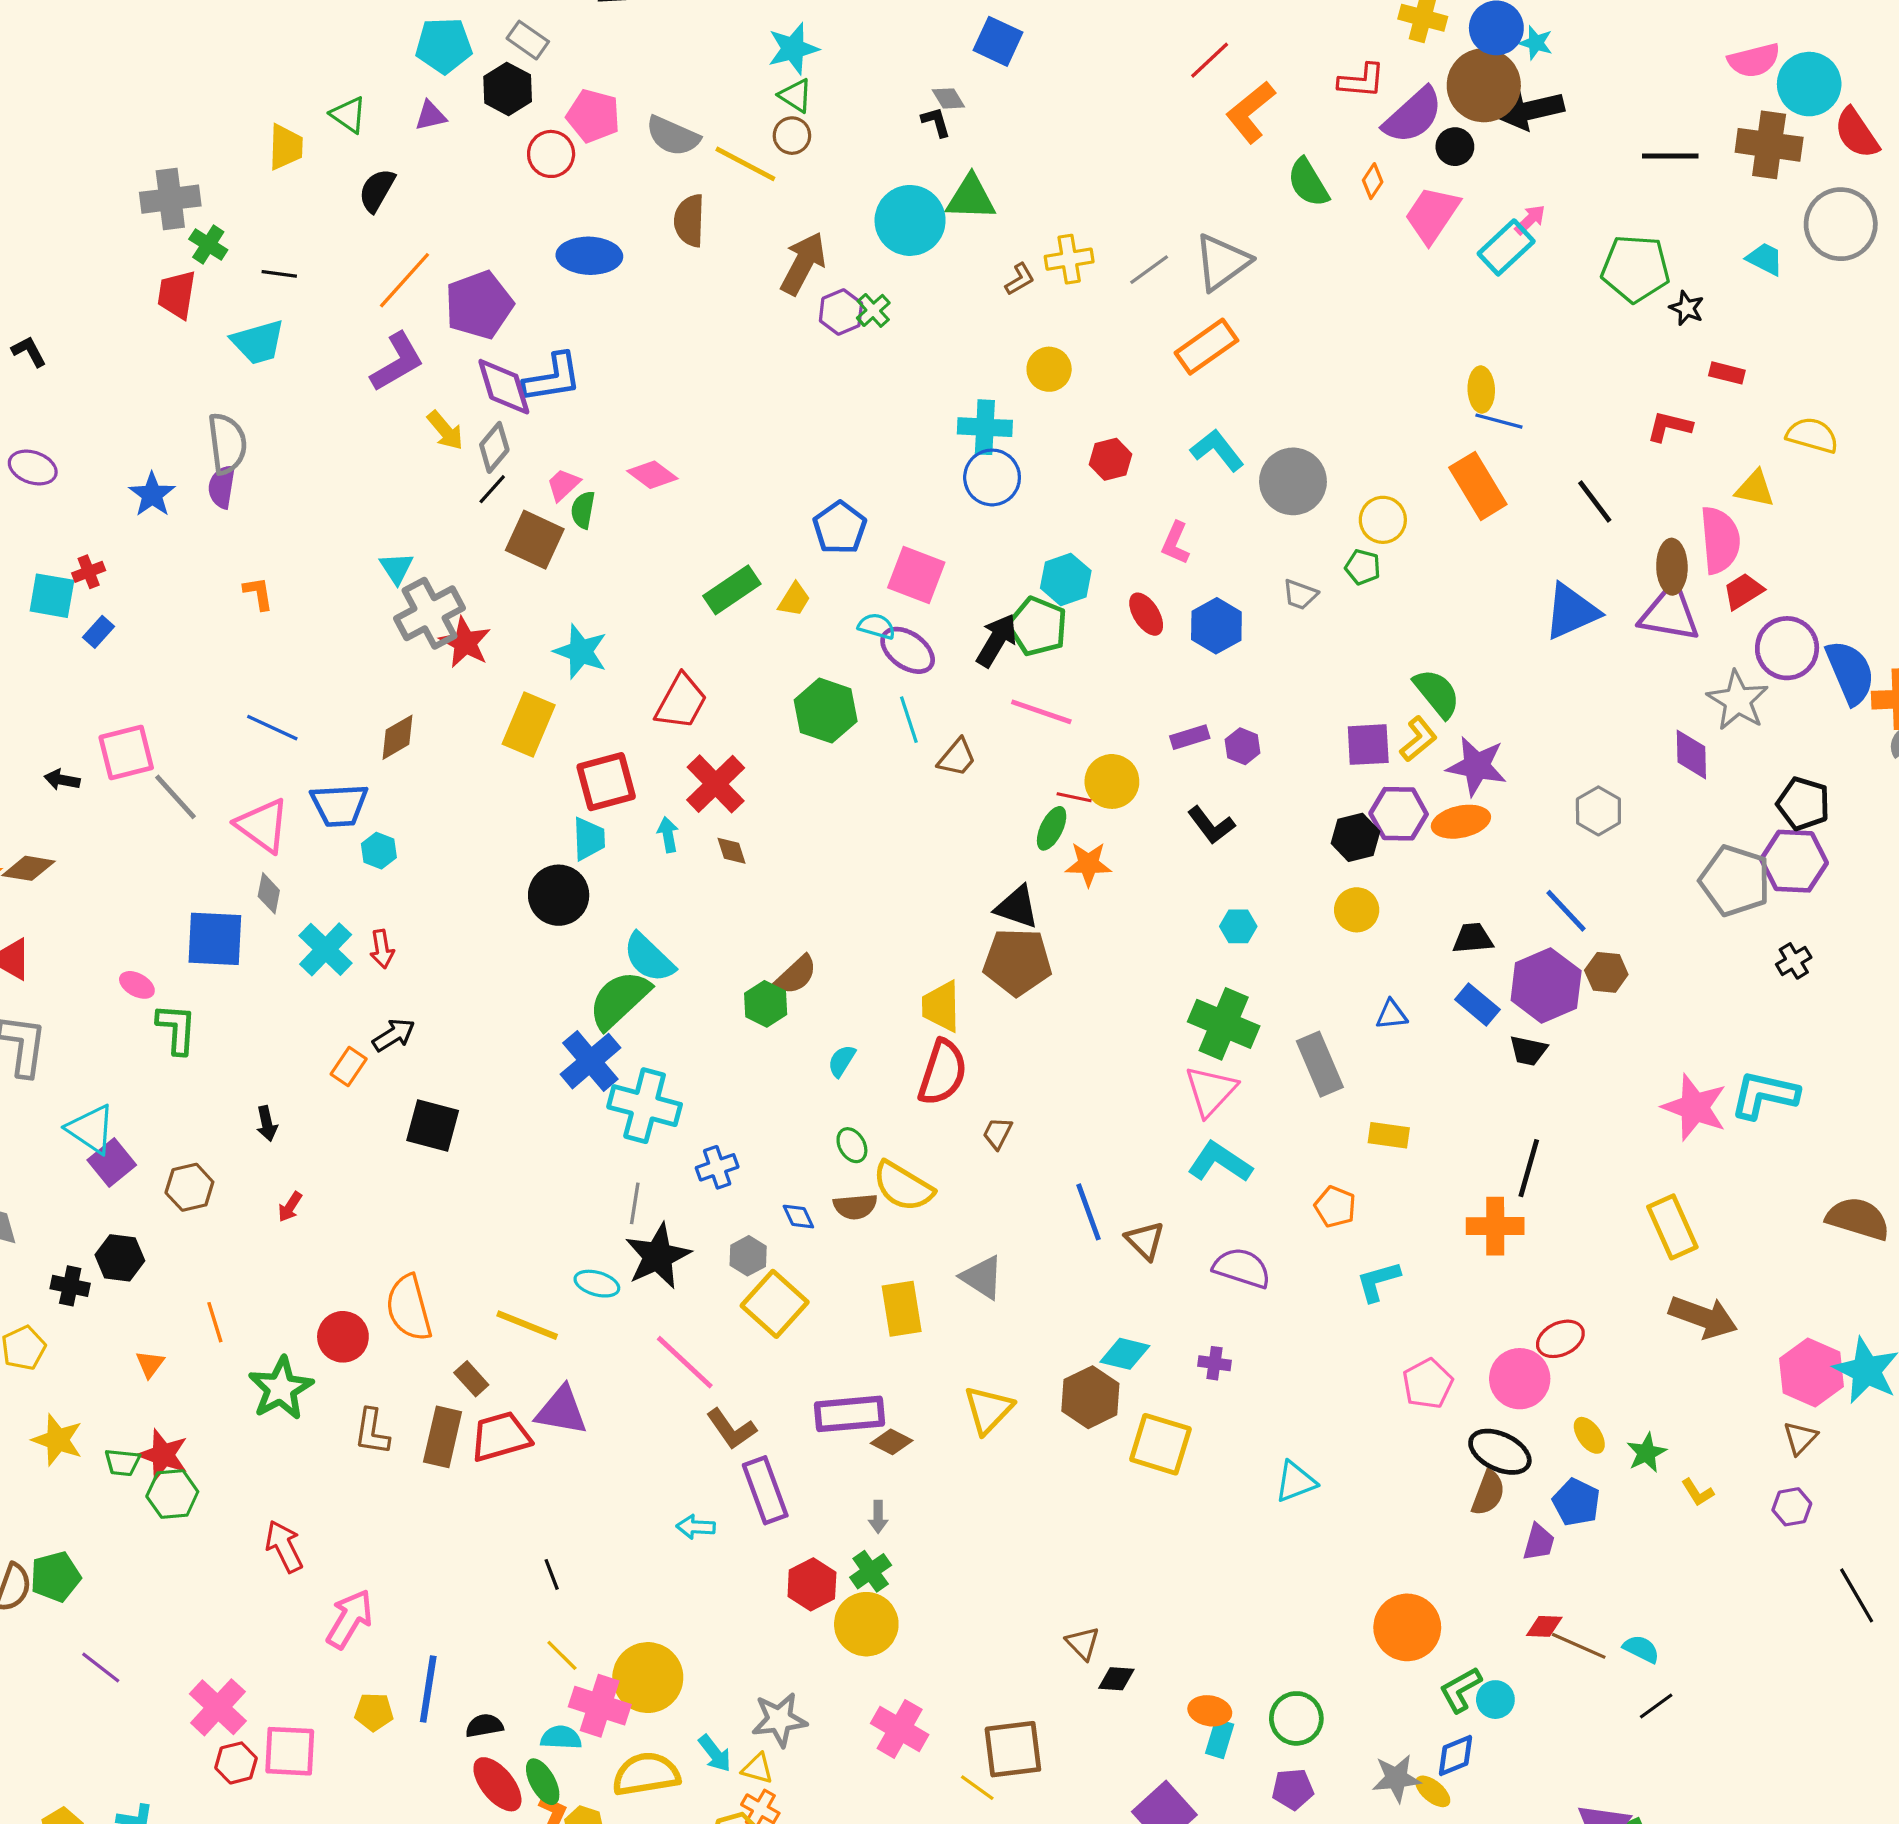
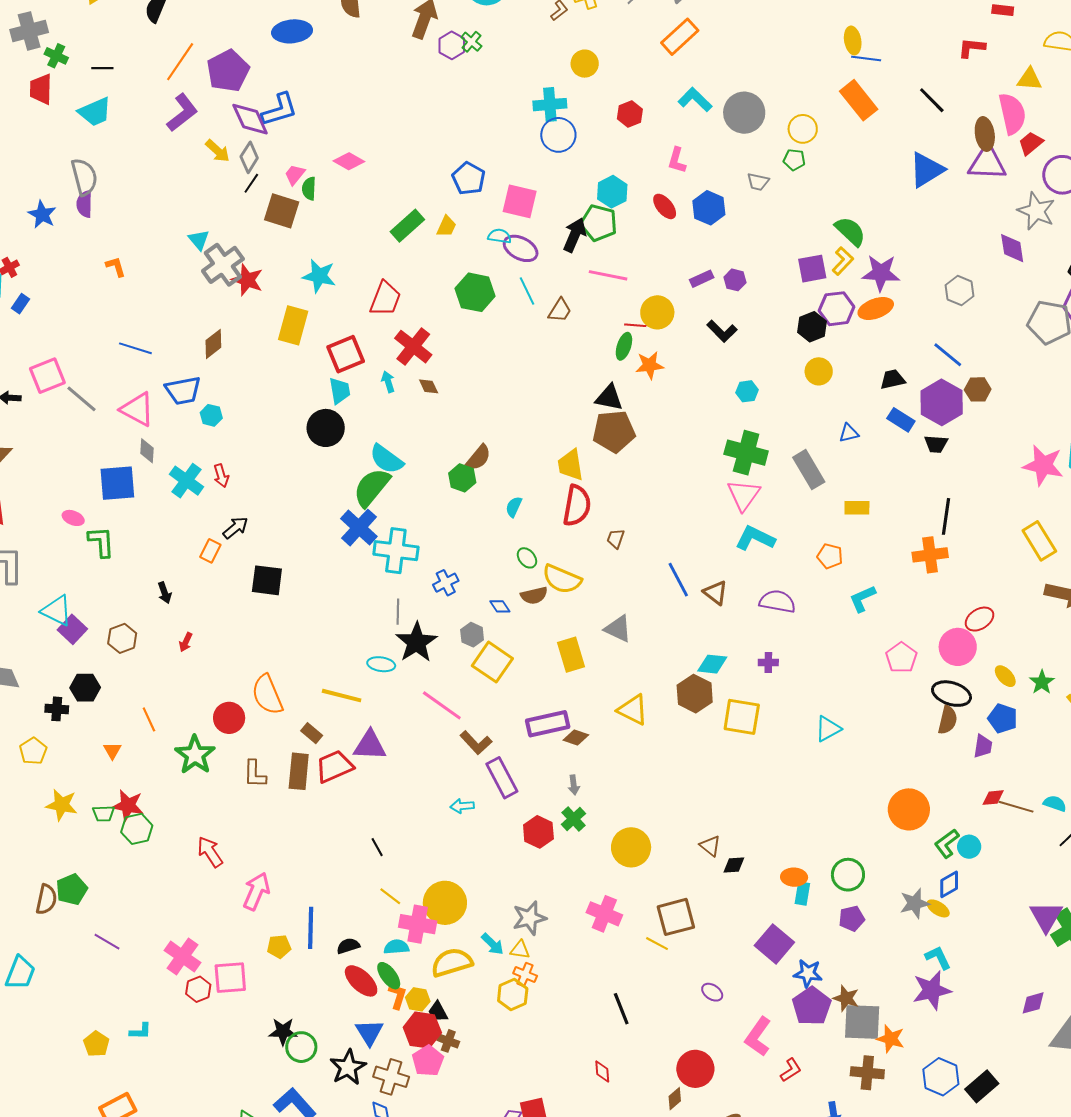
yellow triangle: (988, 1410) -> (633, 710), turned -40
yellow circle: (866, 1624) -> (631, 847), moved

